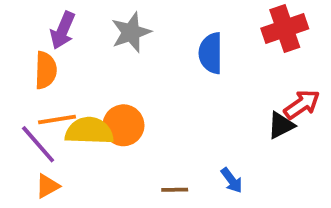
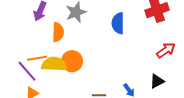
orange semicircle: (46, 70) -> (58, 32), moved
black triangle: (281, 125) -> (157, 81), moved

